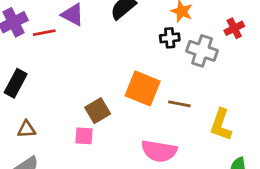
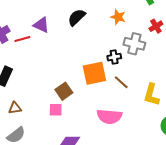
black cross: (170, 38) -> (114, 57), moved
orange square: (143, 88) -> (94, 73), turned -30
brown line: (179, 104) -> (121, 82), turned 35

